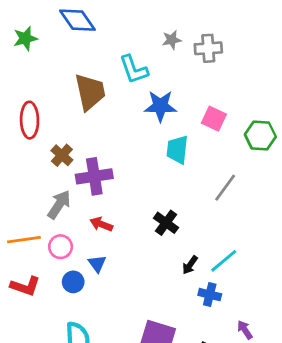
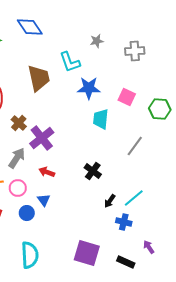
gray cross: (208, 48) -> (135, 51), moved
purple cross: (94, 176) -> (42, 138), turned -30

